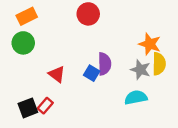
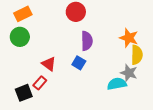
purple semicircle: (104, 64) -> (87, 41), moved
gray star: (140, 70) -> (129, 73), moved
red rectangle: (45, 106) -> (40, 83), moved

